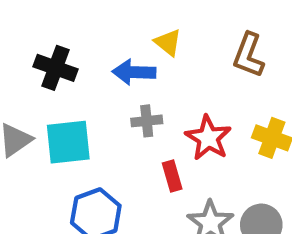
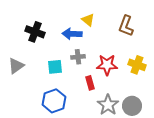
red star: (208, 138) -> (107, 65), turned -30
cyan square: (68, 142) -> (55, 67), moved, size x0.7

